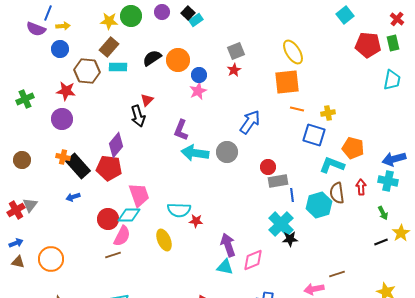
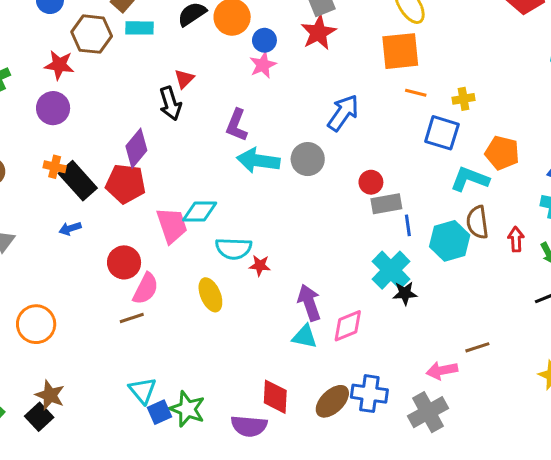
red star: (234, 70) -> (318, 33), size x1.6
red arrow: (361, 187) -> (516, 239), moved
cyan diamond: (129, 215) -> (200, 212), moved

